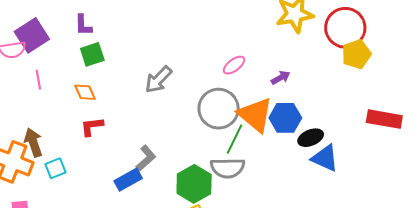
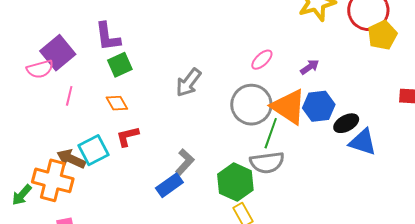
purple L-shape: (83, 25) -> (108, 37), size x1.4
pink line: (38, 80) -> (69, 96), turned 30
brown arrow: (33, 142) -> (71, 159), turned -40
cyan square: (55, 168) -> (93, 150), moved, size x1.4

